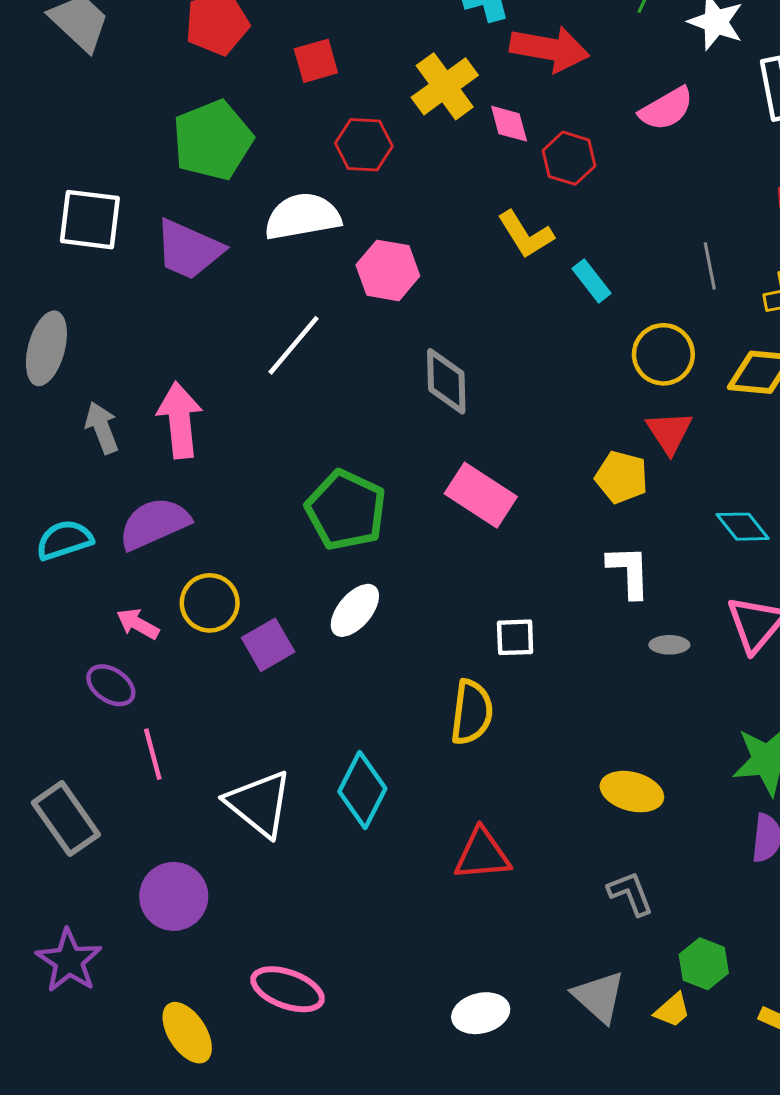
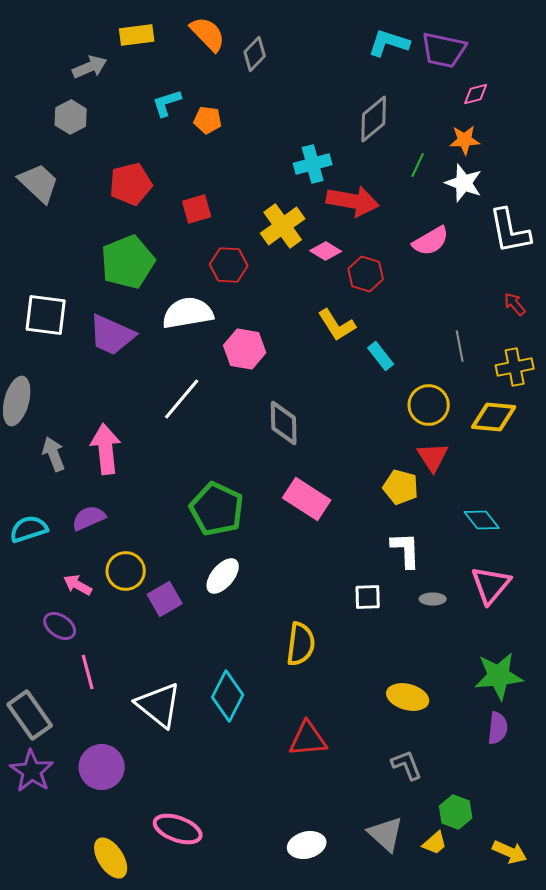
pink diamond: (509, 124) -> (326, 251), turned -44
purple semicircle: (154, 524) -> (89, 518), size x0.7
white square: (515, 637) -> (368, 597), moved
purple star: (69, 961) -> (32, 771), moved

